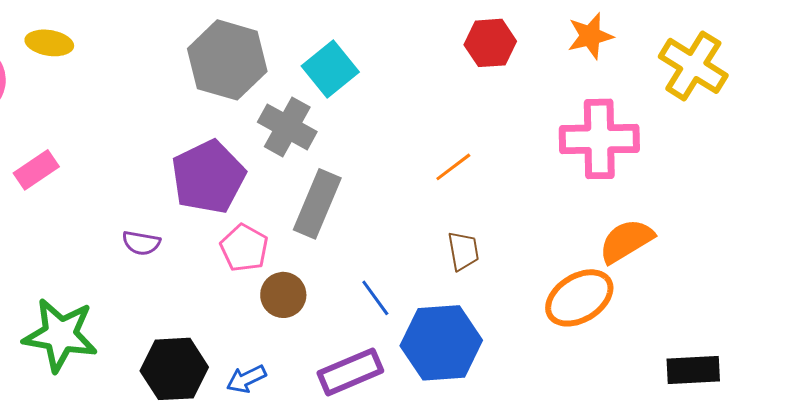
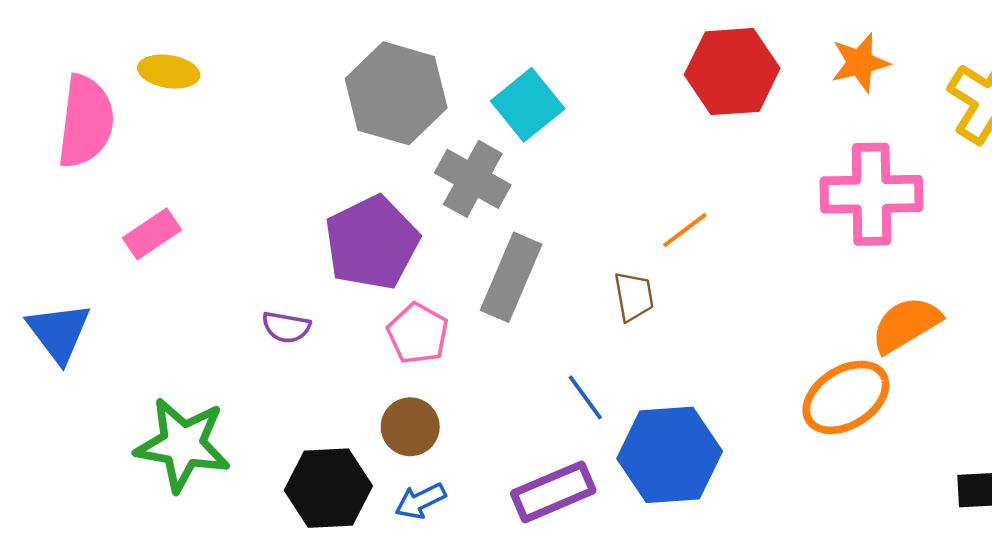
red hexagon: (490, 43) -> (732, 72), size x1.4
brown trapezoid: (463, 251) -> (634, 296), moved
brown circle: (283, 295) -> (410, 427), moved

